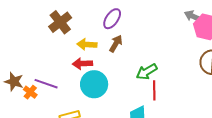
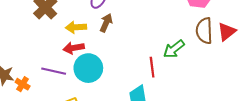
green arrow: (147, 72) -> (174, 49), moved
purple line: (46, 84) -> (54, 71), moved

